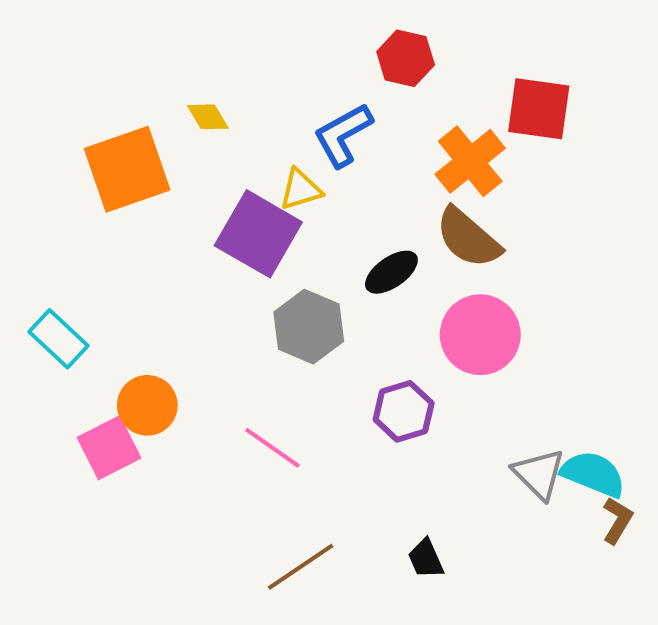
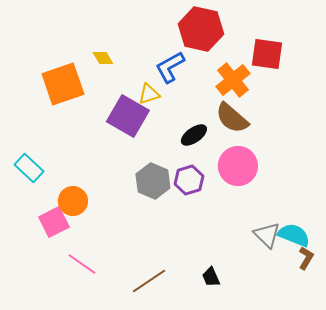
red hexagon: (406, 58) -> (201, 29), size x1.6
gray hexagon: (309, 327) -> (153, 181), moved
purple hexagon: (404, 411) -> (189, 180), moved
pink line: (272, 448) -> (82, 264), moved

